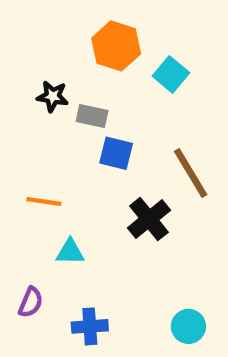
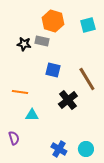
cyan square: (171, 74) -> (88, 25), moved, turned 35
gray rectangle: (92, 116) -> (42, 41), moved
purple semicircle: (31, 302) -> (14, 138), turned -40
blue cross: (90, 326) -> (59, 149), moved, turned 35

